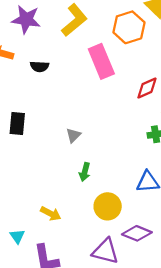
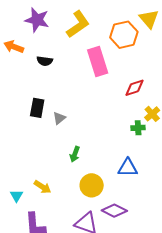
black rectangle: (17, 124) -> (37, 108), moved
gray triangle: (73, 135) -> (59, 118), moved
cyan triangle: (17, 236) -> (16, 196), moved

